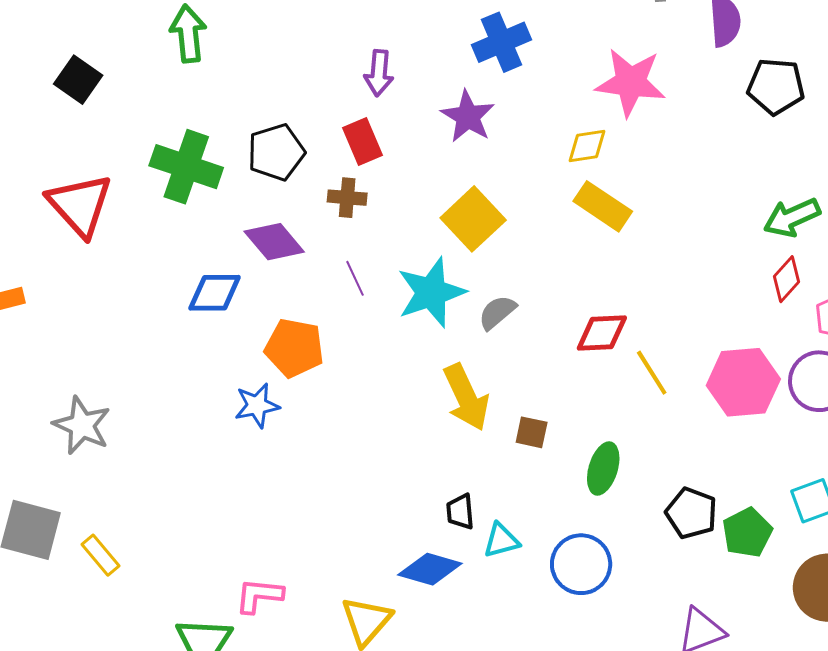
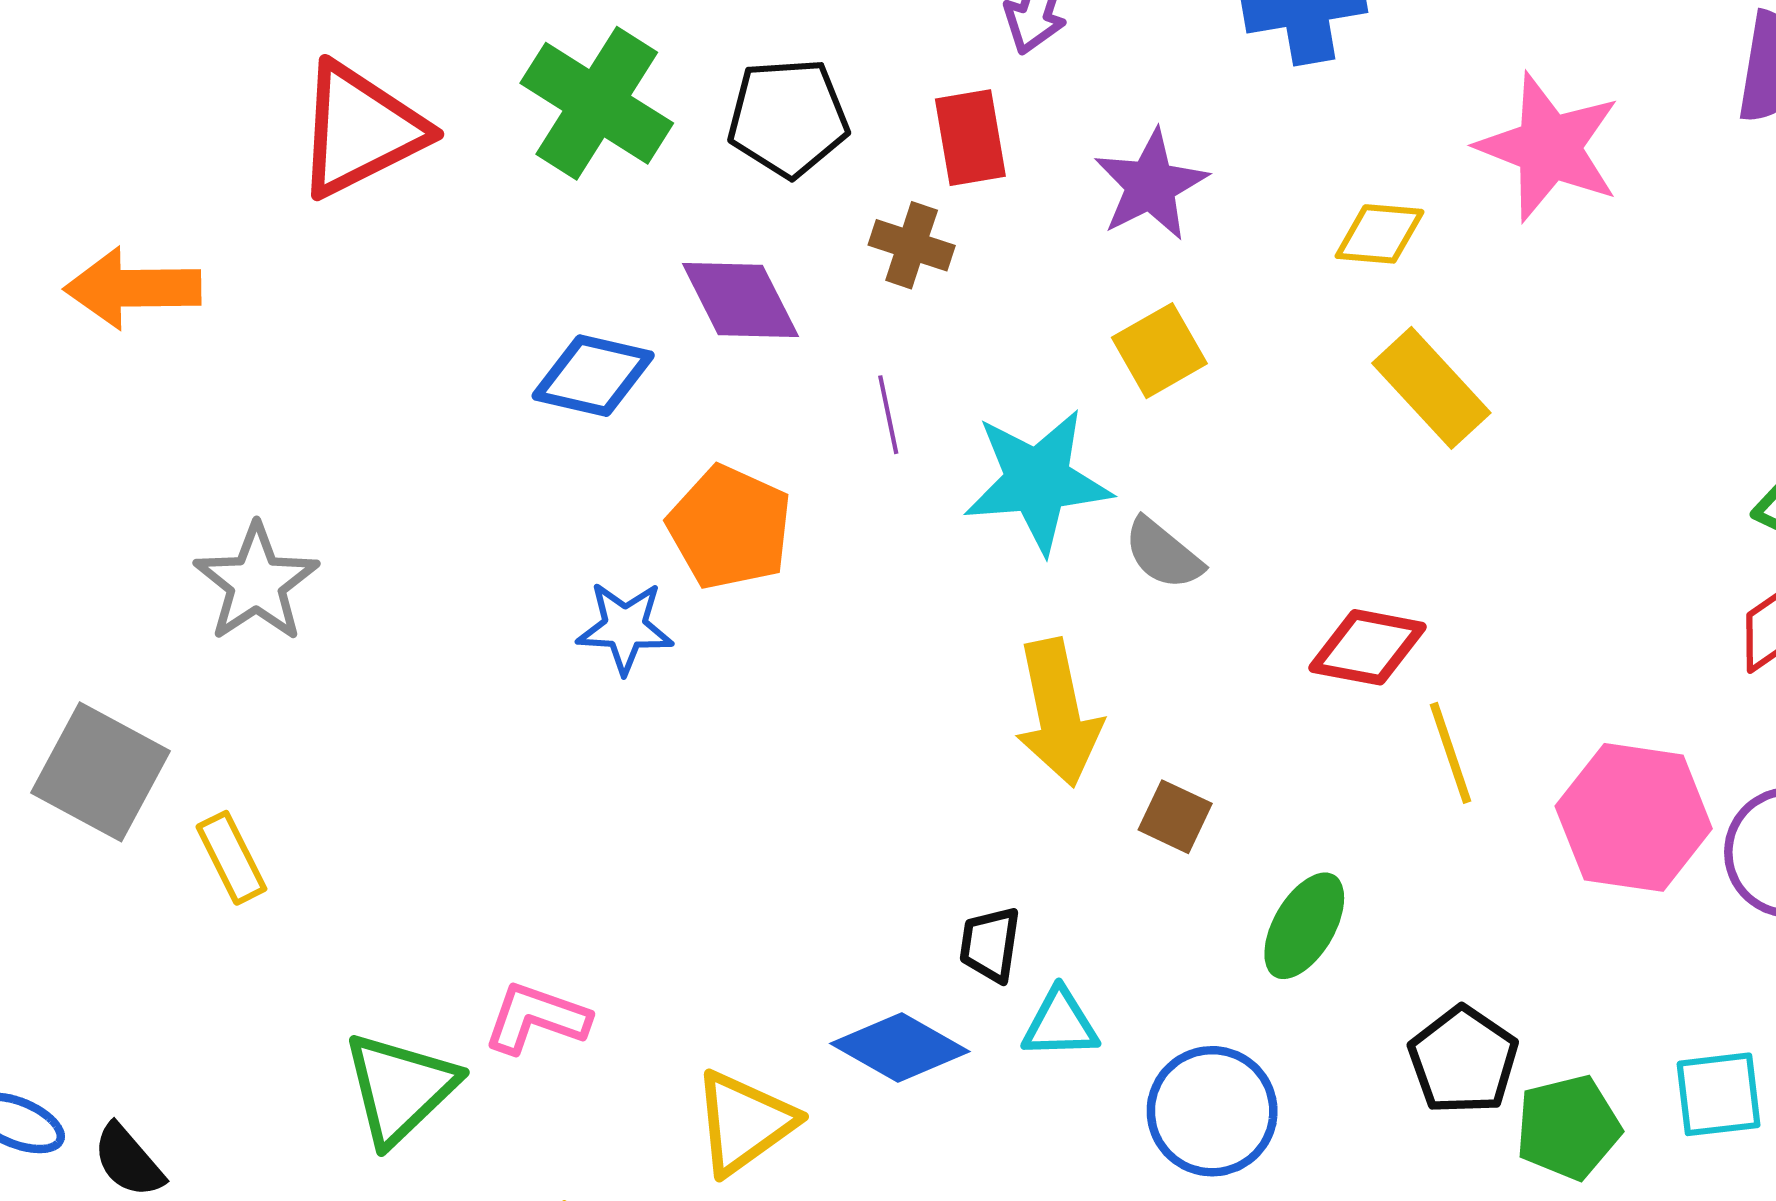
purple star: (468, 116) -> (1151, 185), moved
yellow diamond: (587, 146) -> (1380, 234), moved
red triangle: (80, 205) -> (360, 130), turned 32
yellow square: (473, 219) -> (1159, 351), size x0.7
gray semicircle: (497, 312) -> (1163, 554), turned -114

